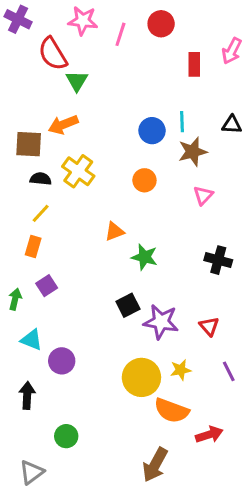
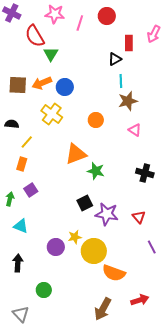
black triangle: (232, 125) -> (115, 59), moved, turned -32
blue circle: (152, 131) -> (65, 87), moved
brown square: (29, 144) -> (18, 85), moved
black semicircle: (41, 179) -> (12, 124), moved
pink triangle: (203, 195) -> (135, 130), turned -40
orange triangle: (114, 231) -> (76, 154), size x1.6
purple circle: (62, 361) -> (56, 247), moved
yellow star: (181, 370) -> (75, 237), moved
red arrow: (209, 435) -> (140, 300), moved
gray triangle: (32, 472) -> (21, 314), turned -36

